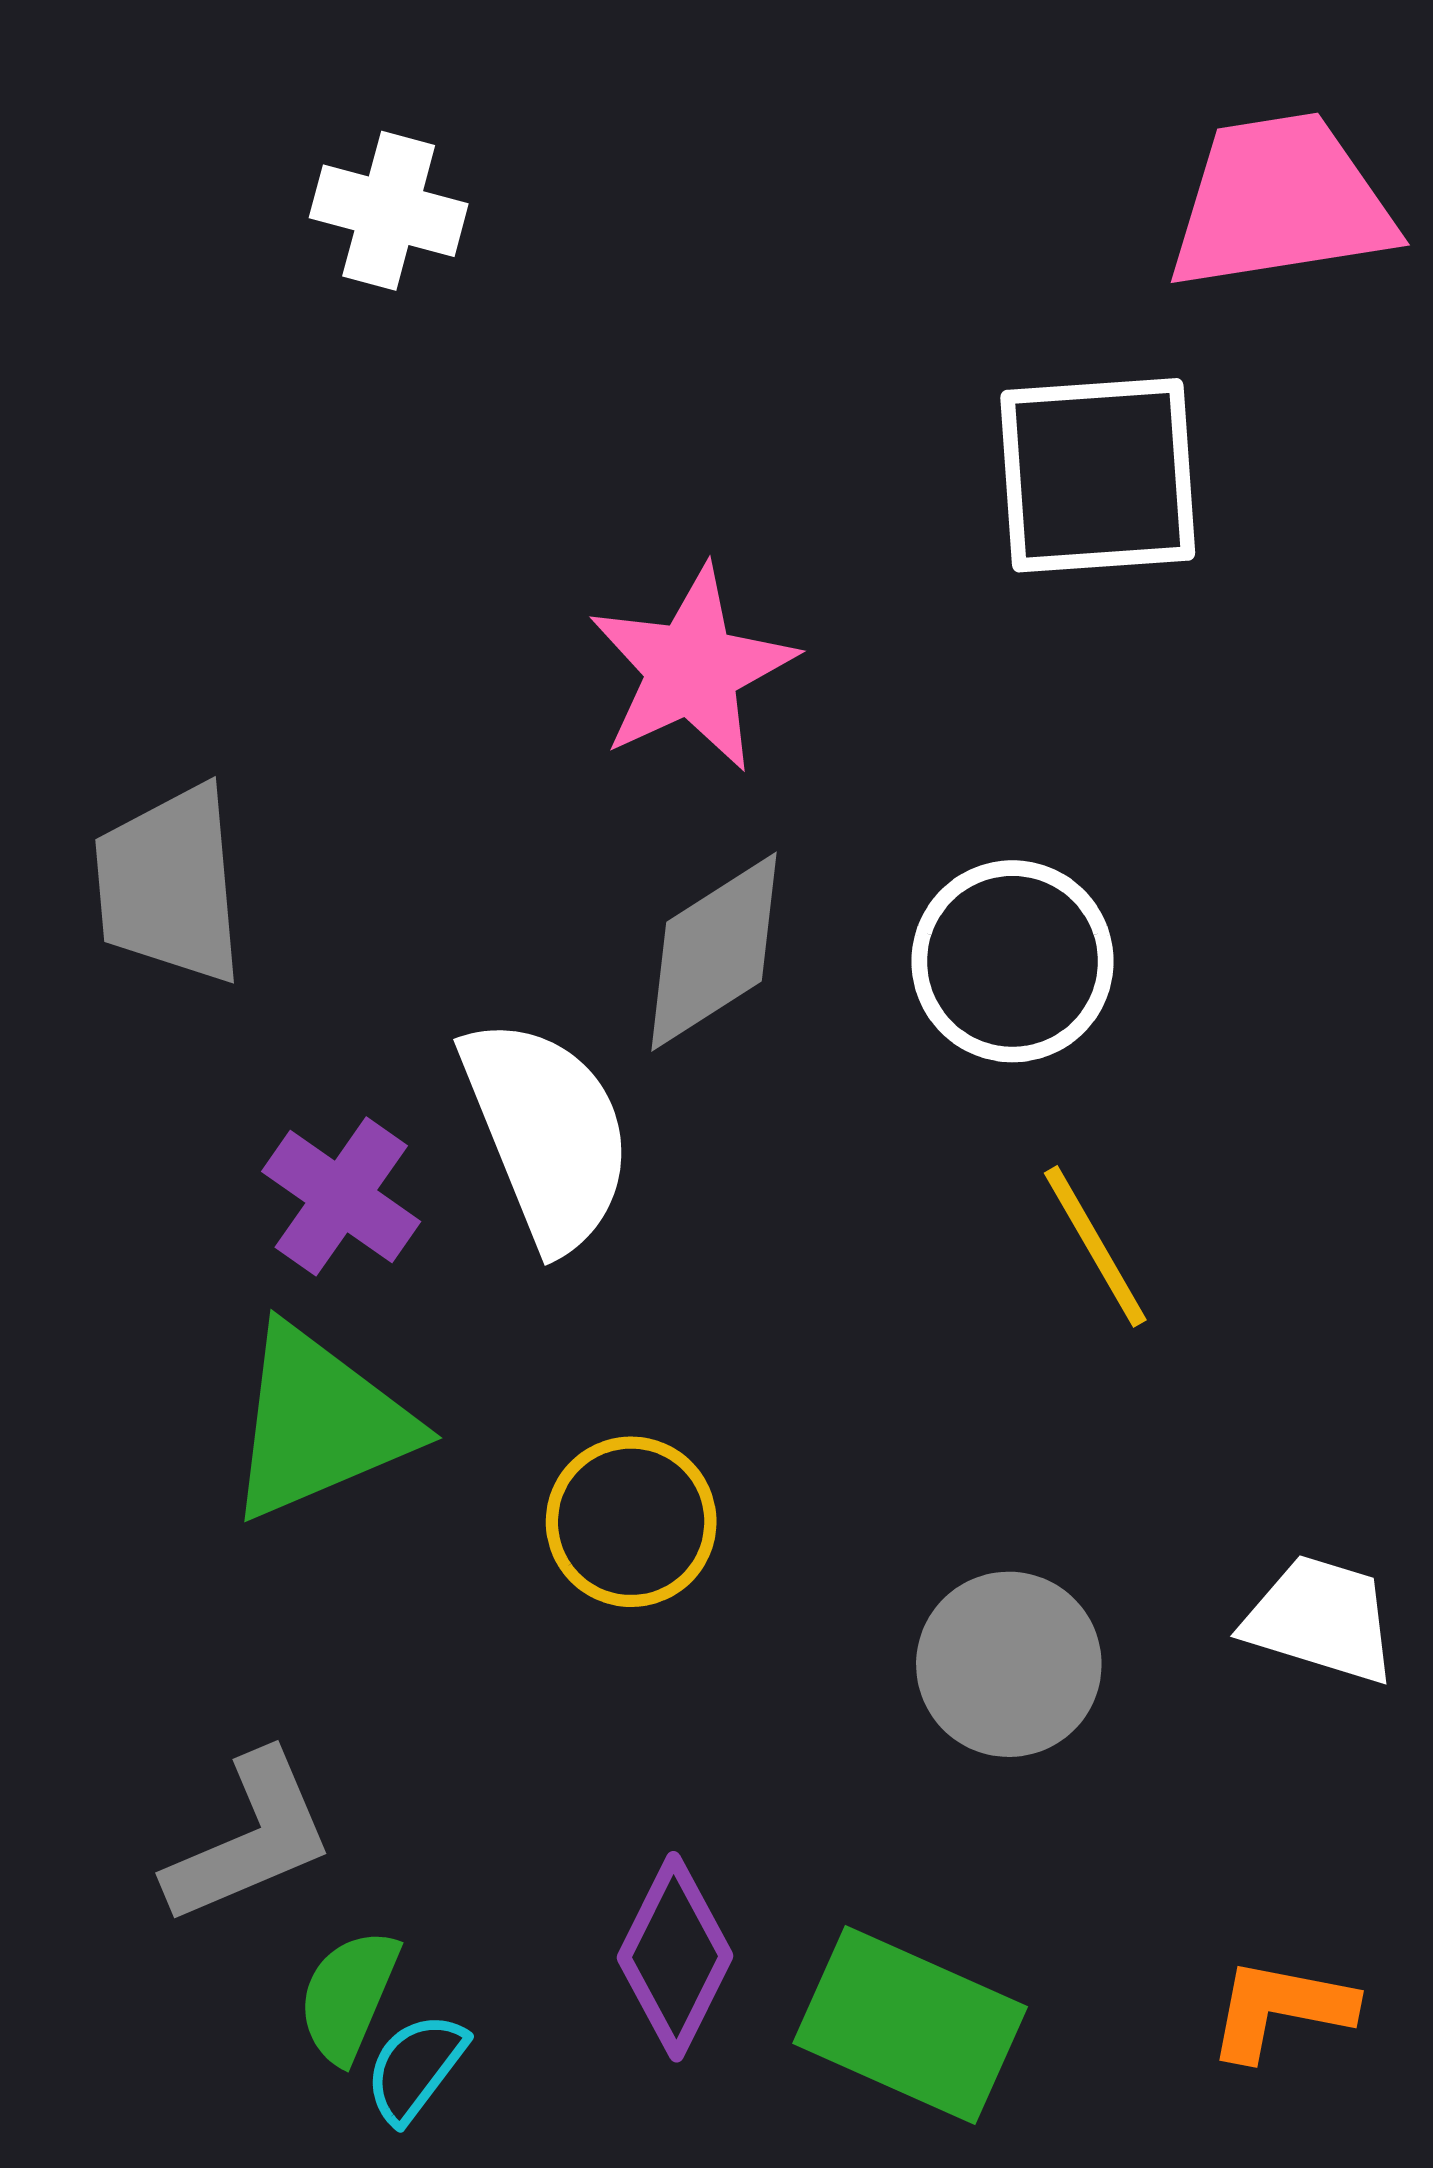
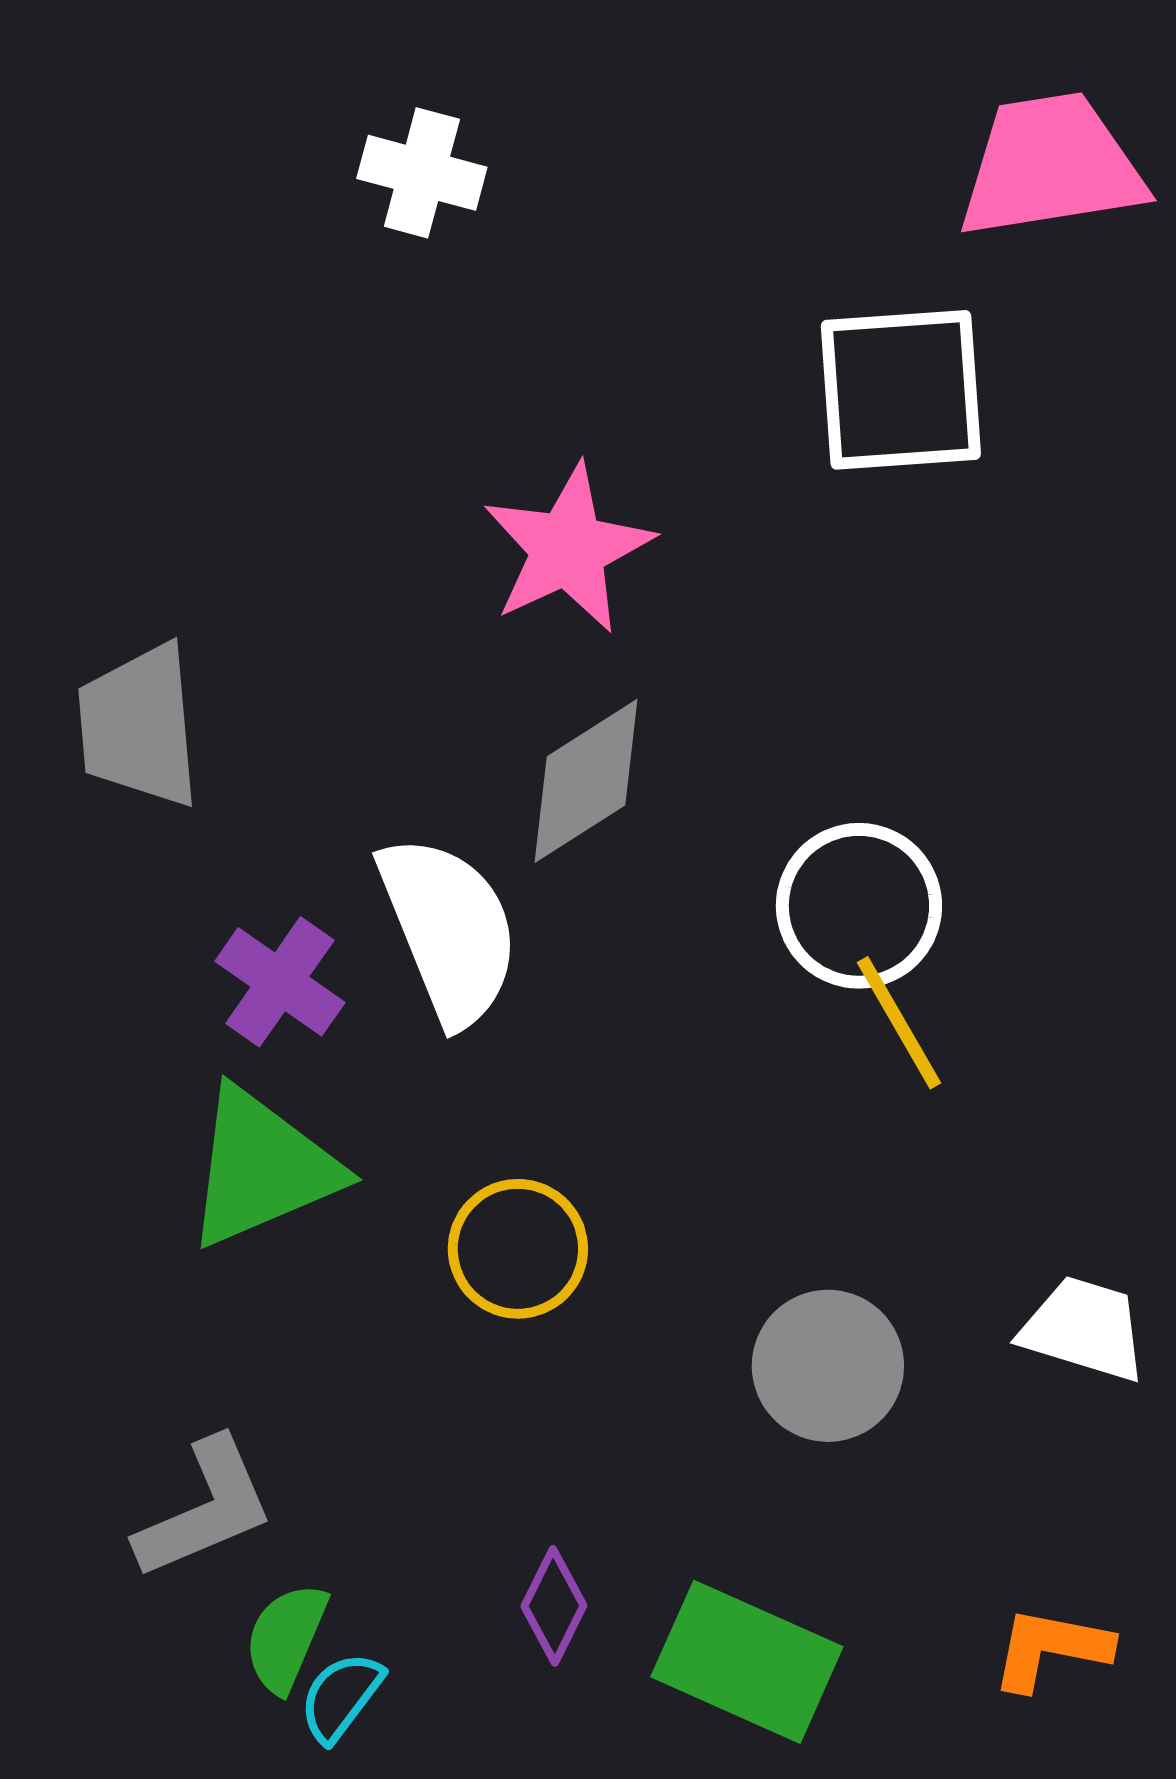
white cross: (389, 211) -> (422, 173), moved
white circle: (1012, 961) -> (859, 906), moved
purple diamond: (675, 1957) -> (554, 1606), size x0.7

